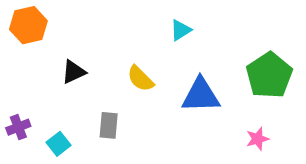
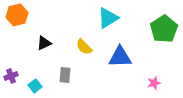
cyan triangle: (181, 30) -> (108, 18), size x1.6
green pentagon: (269, 75) -> (164, 29), moved

